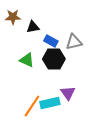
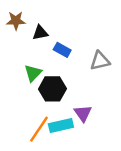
gray triangle: (74, 42) -> (100, 61), moved
black hexagon: (54, 59) -> (52, 89), moved
green triangle: (27, 60) -> (33, 73), turned 49

